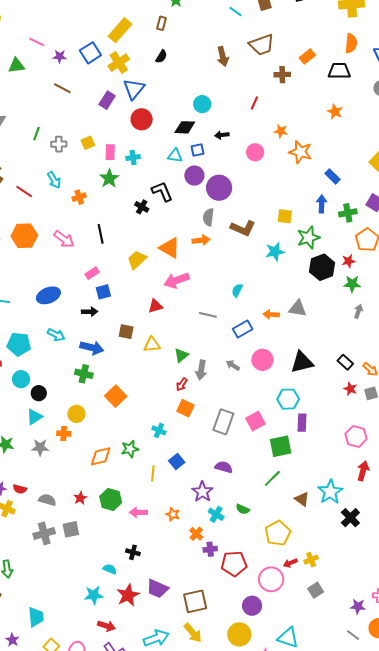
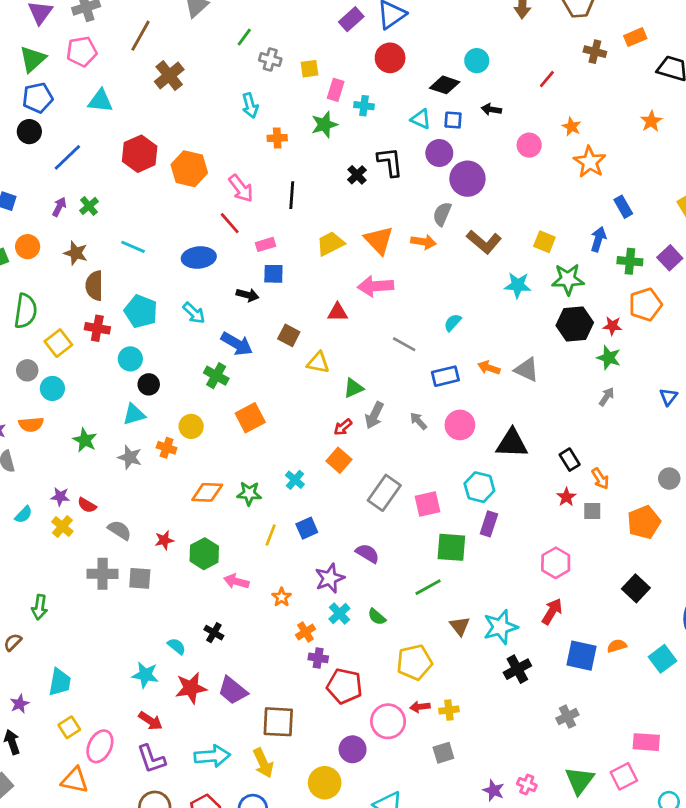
red line: (24, 191) -> (230, 223), moved

